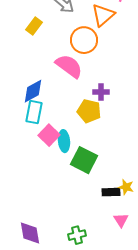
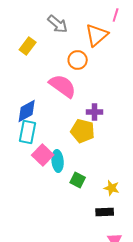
orange circle: (84, 40) -> (78, 60), size x0.7
green square: (84, 160) -> (78, 180), size x0.6
yellow star: (126, 187) -> (112, 188), moved

